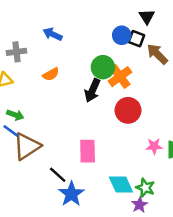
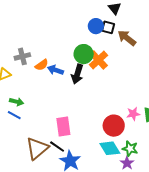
blue arrow: (53, 34) -> (56, 70), moved
gray cross: (16, 52) -> (22, 56), moved
red circle: (128, 110) -> (114, 126), moved
brown triangle: (27, 146) -> (37, 148), moved
pink rectangle: (88, 151) -> (63, 126), moved

